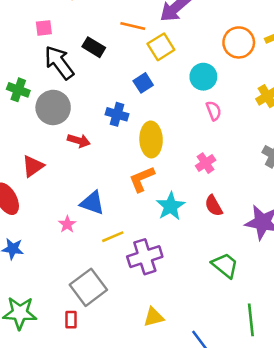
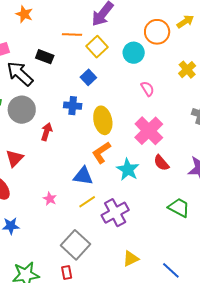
cyan circle: (203, 77) -> (134, 53), moved
red arrow: (79, 141) -> (47, 132), turned -78
pink cross: (206, 163) -> (149, 131), size x1.8
blue triangle: (92, 203) -> (83, 176), moved

